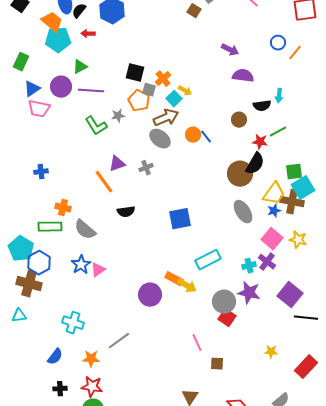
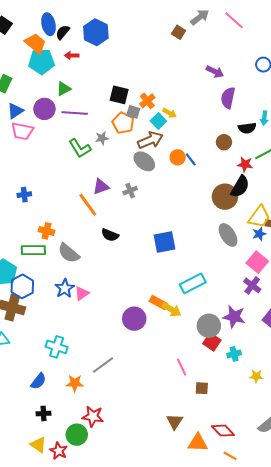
purple semicircle: (243, 76) -> (228, 98), turned -85
black semicircle: (126, 212) -> (110, 235), turned 30
cyan cross: (249, 266) -> (234, 354), moved
red star: (92, 387) -> (93, 416), moved

